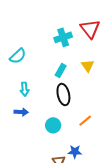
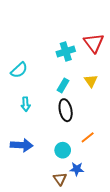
blue arrow: (21, 112) -> (22, 145), moved, size x1.5
cyan circle: (53, 125) -> (63, 150), moved

